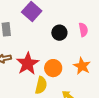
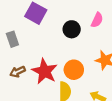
pink semicircle: (83, 30) -> (97, 20), turned 48

